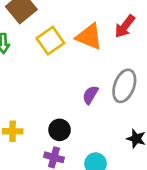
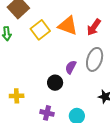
red arrow: (125, 26) -> (94, 27), moved
black circle: (60, 130) -> (55, 83), moved

